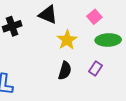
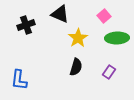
purple rectangle: (95, 68) -> (109, 72), moved

